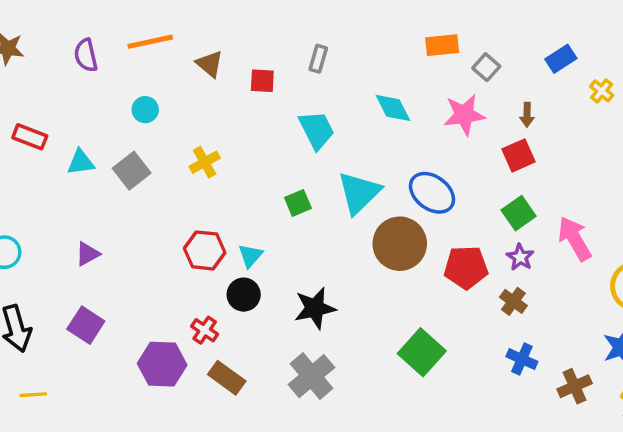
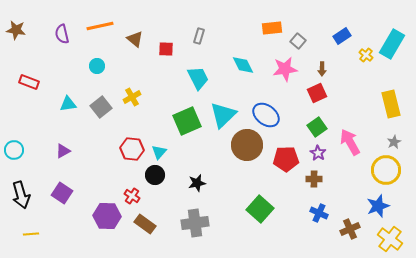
cyan triangle: (81, 162) -> (68, 104), moved
gray square: (132, 171) -> (101, 107), moved
green square: (298, 203) -> (187, 121), size x1.8
brown cross: (513, 301) -> (314, 179), turned -35
black star: (315, 308) -> (197, 183), size x0.7
gray cross: (312, 376) -> (195, 223), turned 32

